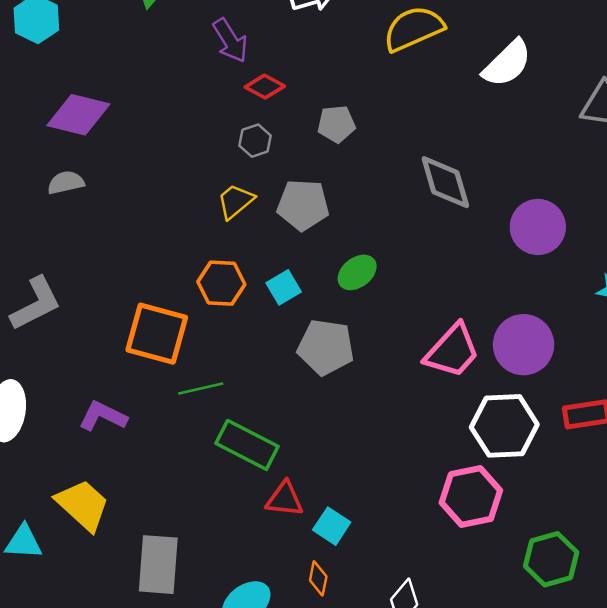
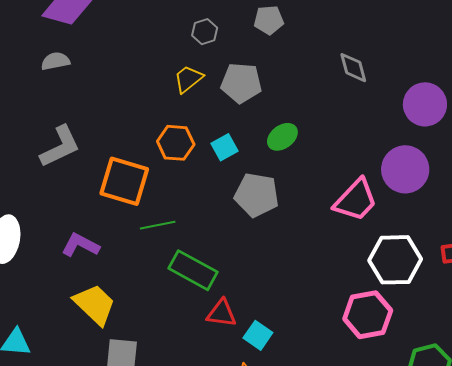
gray diamond: (445, 182) -> (353, 68), size x0.7
gray L-shape: (36, 304) -> (60, 147), moved
purple circle: (524, 345) -> (405, 169), moved
yellow trapezoid: (83, 505) -> (95, 304), moved

